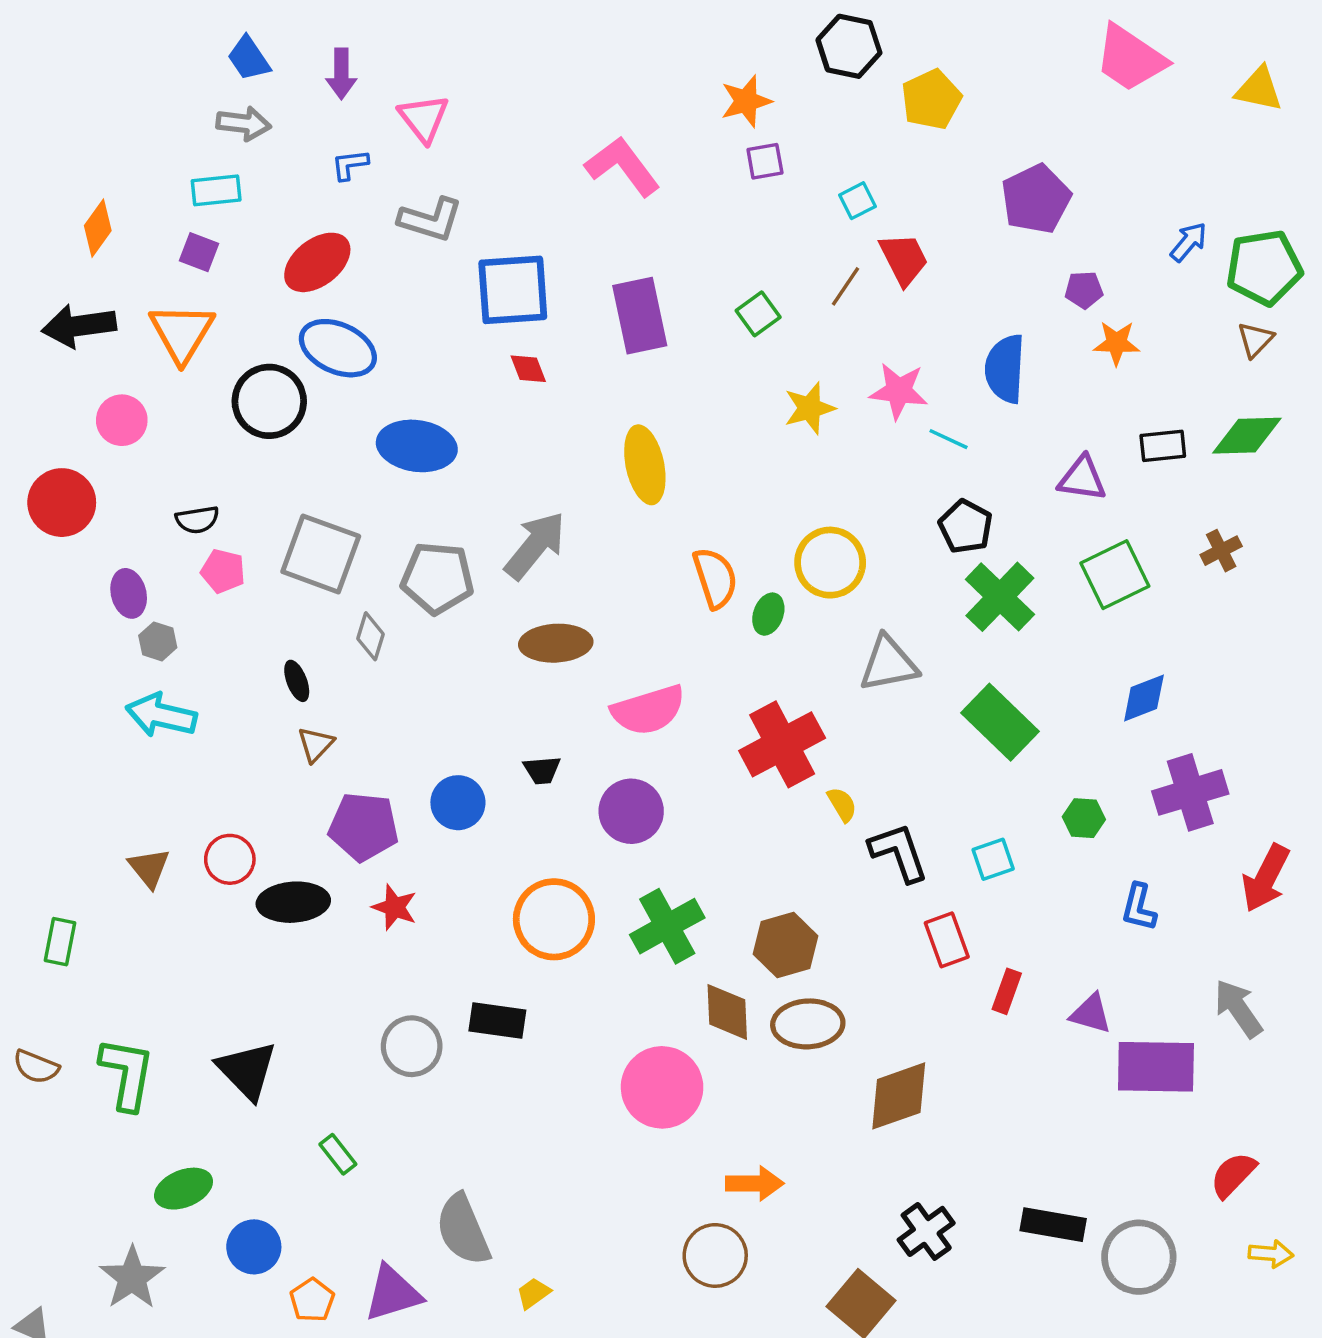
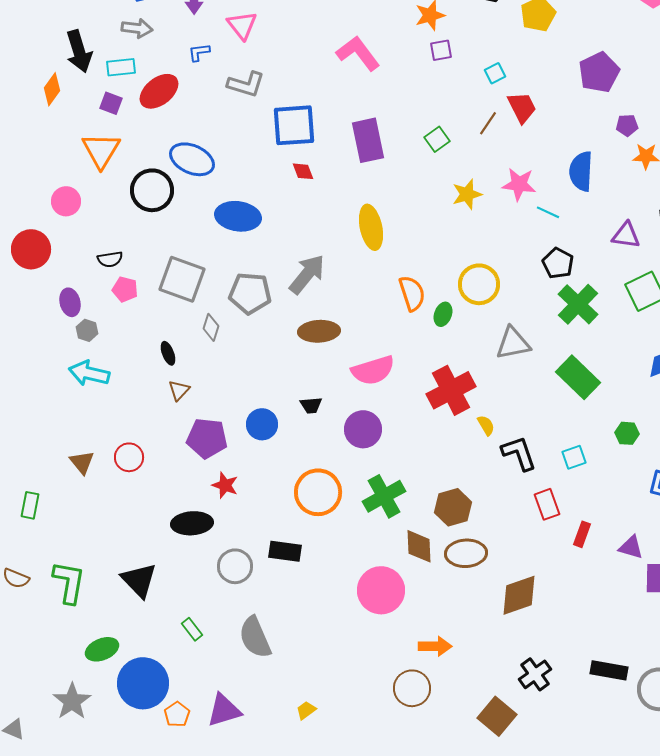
red ellipse: (317, 262) -> (159, 91), moved
black arrow: (79, 326) -> (79, 51), moved, turned -99
black ellipse: (293, 902) -> (192, 523), moved
gray semicircle: (463, 1230) -> (255, 637), moved
blue circle: (254, 1247) -> (143, 683), size x1.6

